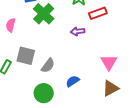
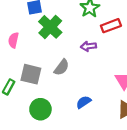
gray semicircle: (48, 66) -> (62, 67), moved
green circle: (44, 93) -> (40, 109), moved

